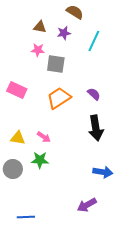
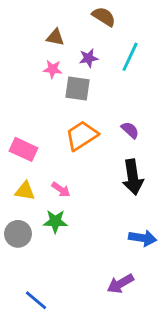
purple star: (64, 33) -> (89, 58), moved
pink rectangle: (17, 90) -> (24, 149), moved
blue line: (26, 217) -> (36, 300), turned 42

